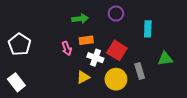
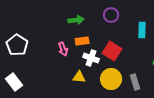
gray rectangle: (140, 71) -> (135, 82), moved
yellow triangle: (83, 77) -> (79, 77), turned 32

